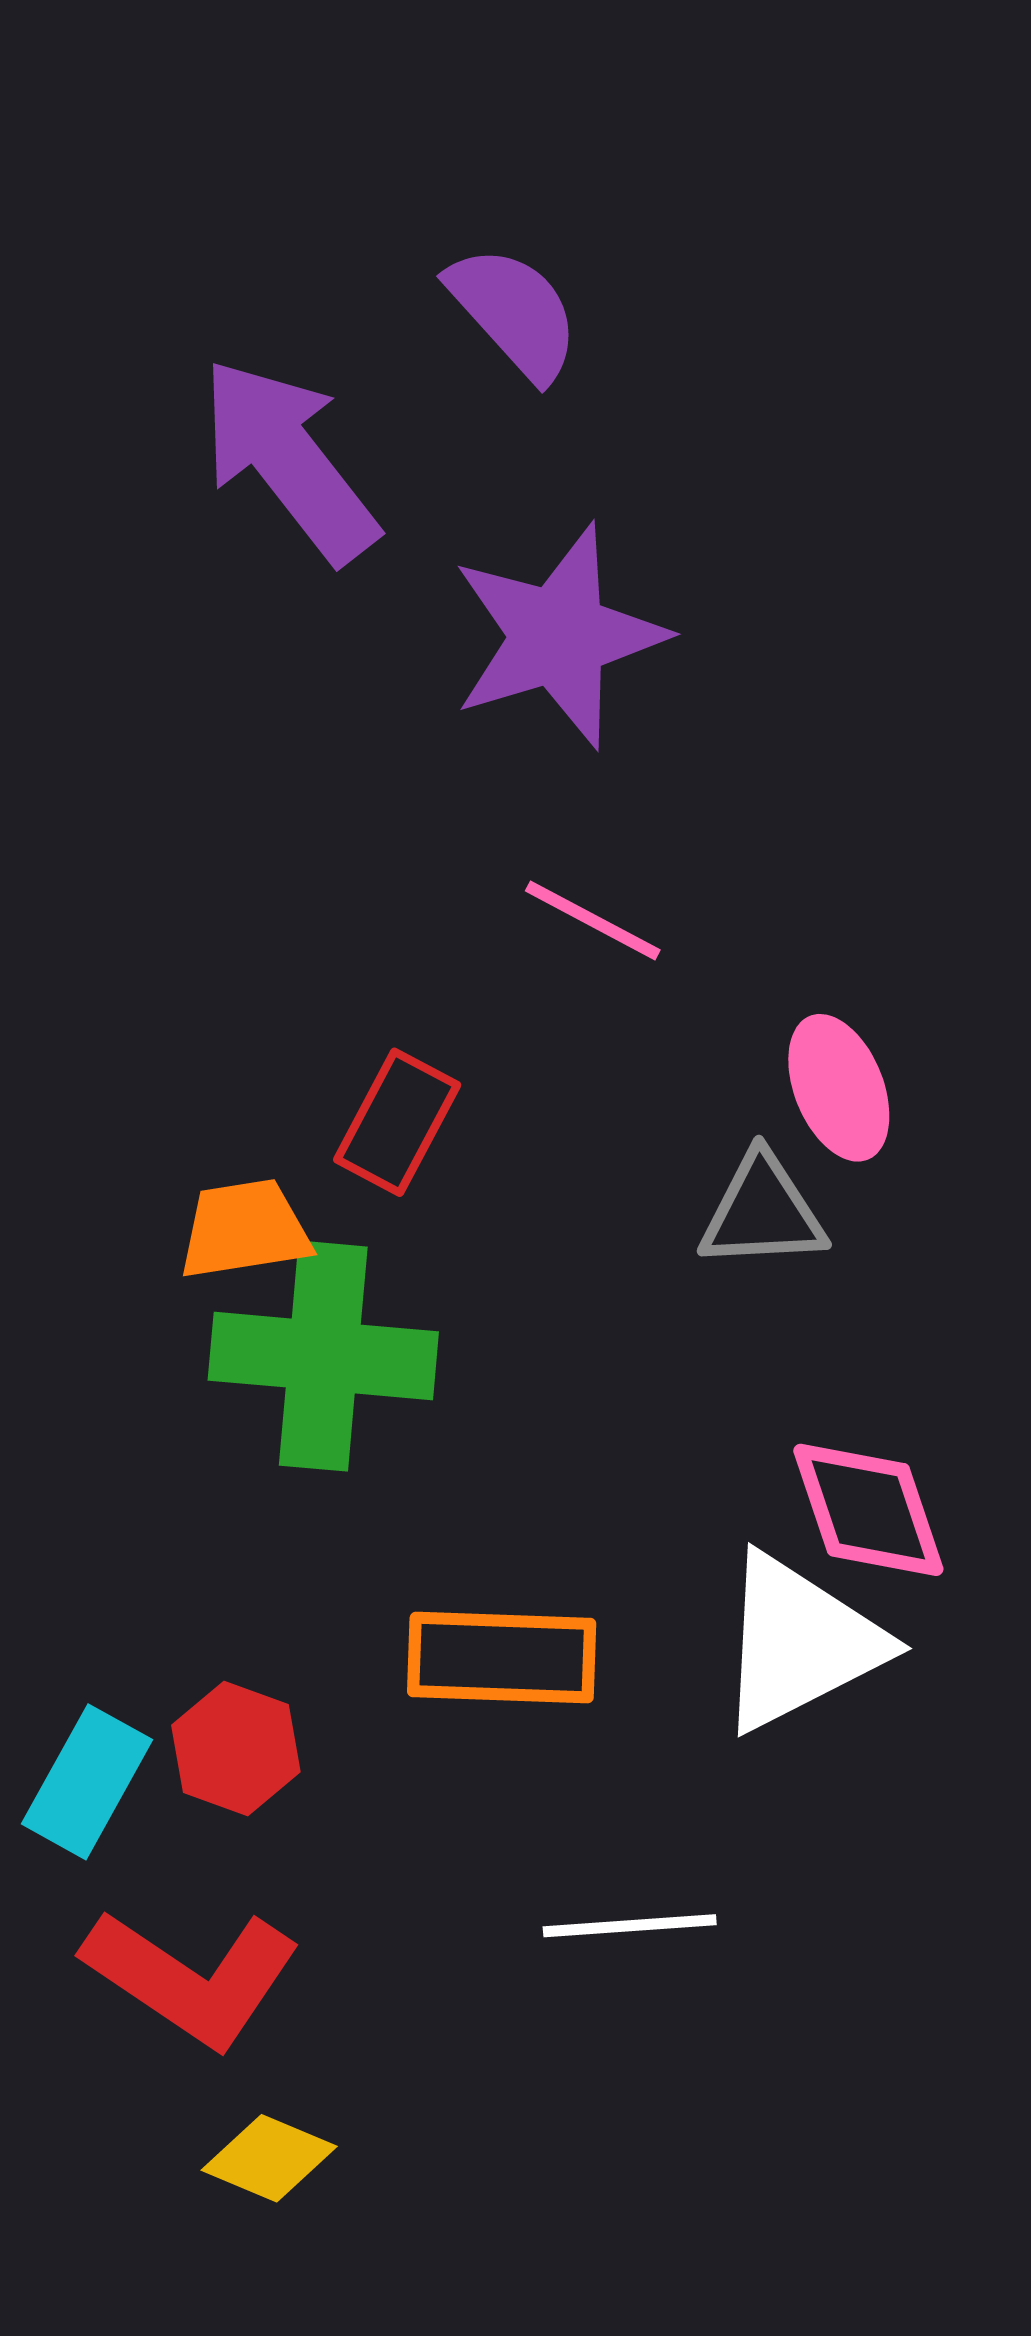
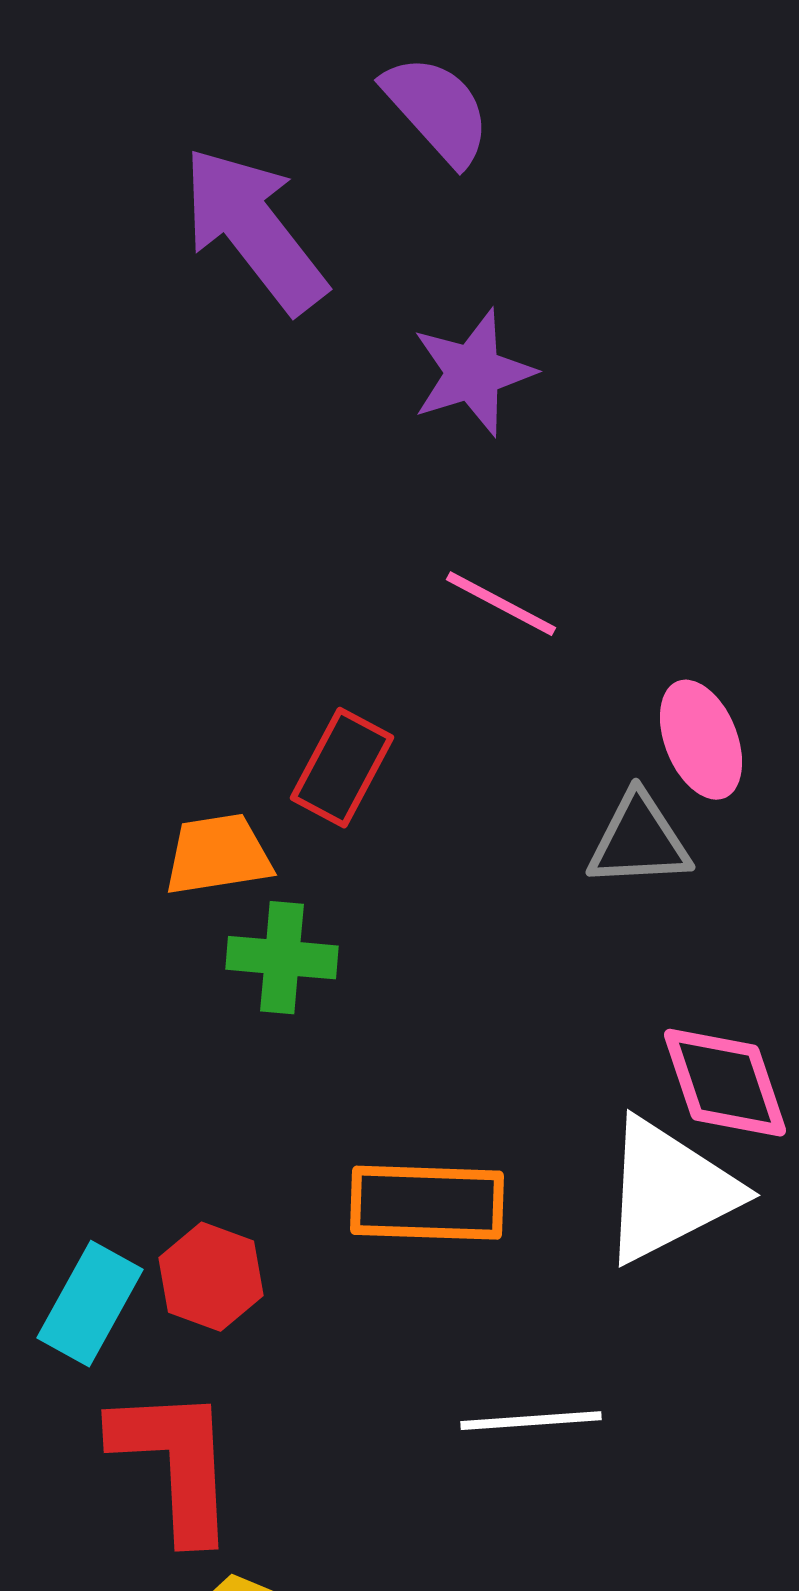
purple star: (558, 636) -> (473, 373), size x0.7
green cross: (323, 1356) -> (282, 958), size x0.6
red L-shape: (192, 1977) -> (175, 1463), turned -127

